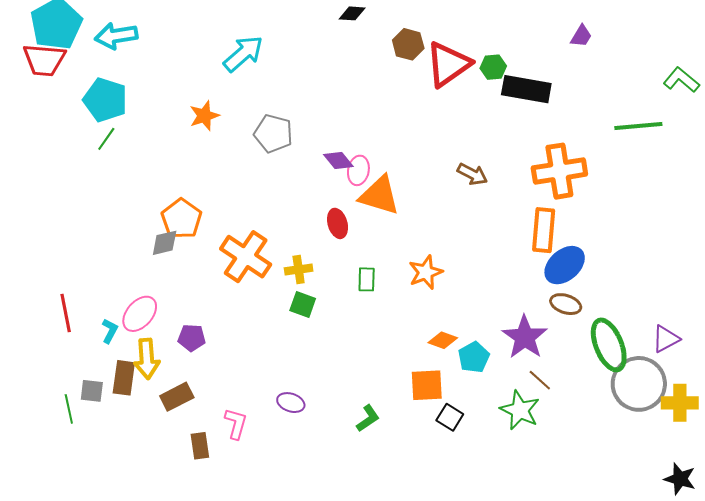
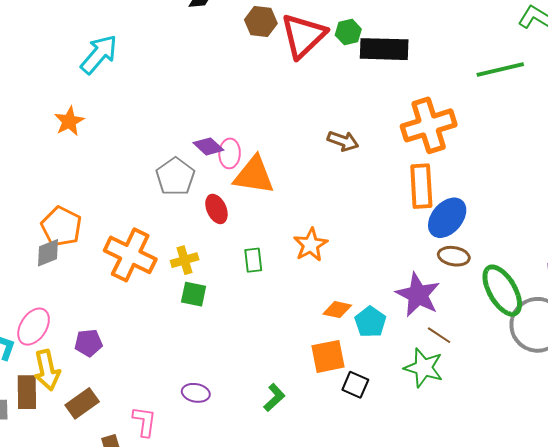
gray pentagon: (273, 134) -> (175, 177), moved, turned 30

